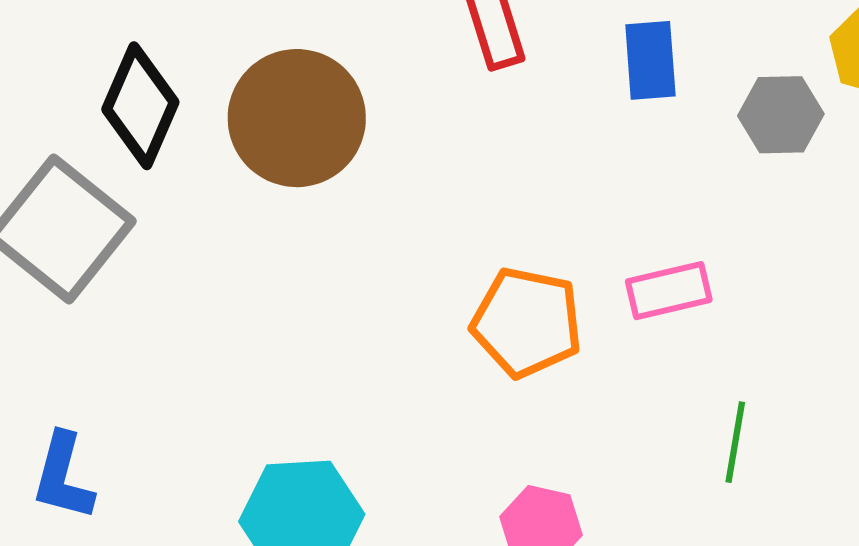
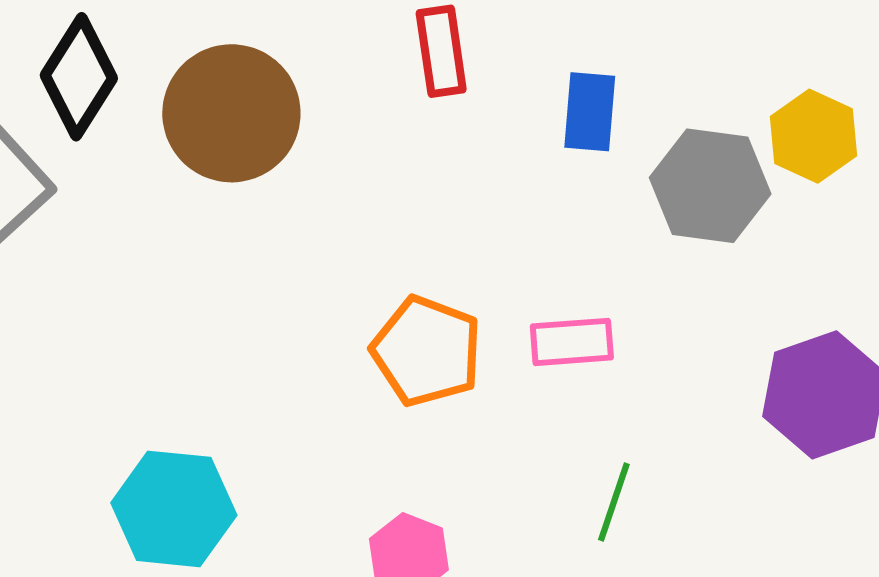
gray hexagon: (781, 115) -> (710, 186), size x1.4

